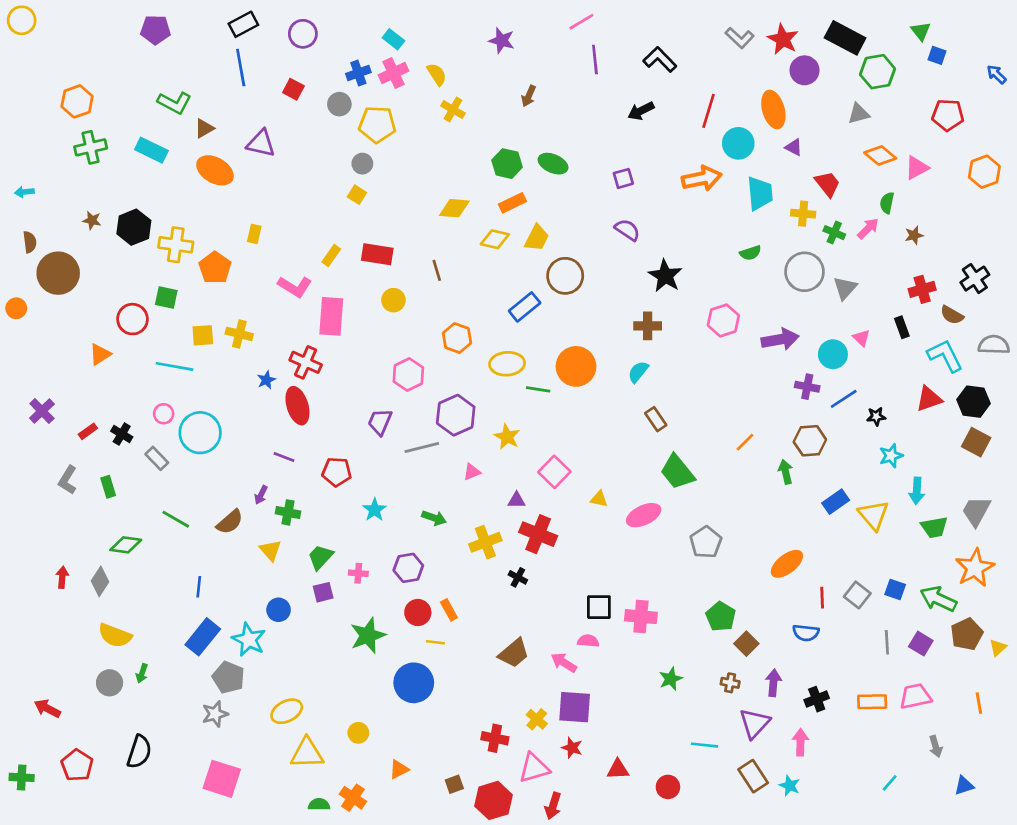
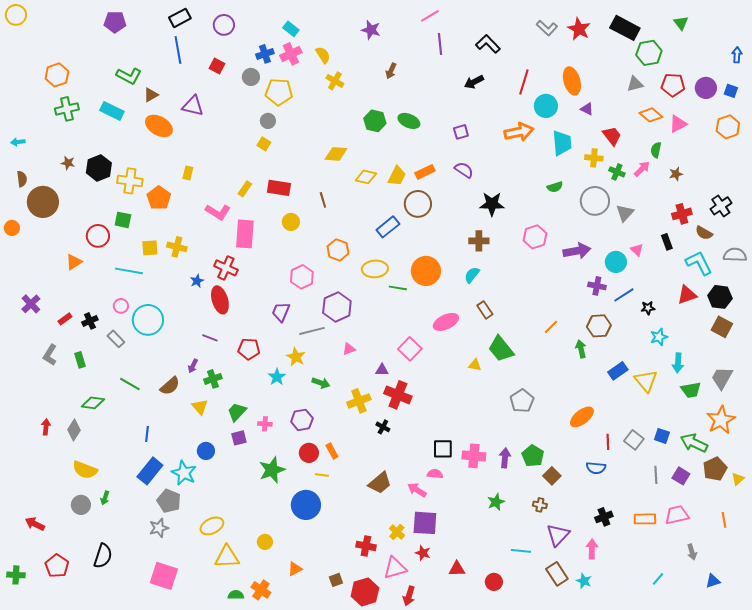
blue square: (937, 55) -> (731, 91), moved
purple circle: (805, 70) -> (706, 88), moved
blue arrow: (996, 74) -> (737, 55), turned 49
red pentagon: (948, 115) -> (673, 85), moved
orange rectangle: (512, 203) -> (425, 172), moved
black star: (665, 276) -> (492, 204), turned -30
black cross: (122, 434) -> (90, 321), turned 35
yellow star: (507, 437) -> (296, 357), moved
yellow triangle: (599, 499) -> (475, 365), moved
green cross: (288, 512) -> (213, 379), turned -30
pink ellipse: (644, 515) -> (446, 322), moved
purple arrow: (773, 683) -> (505, 458), moved

